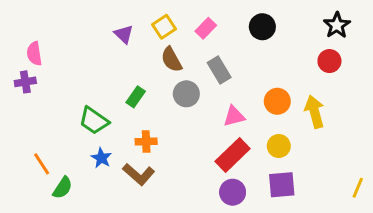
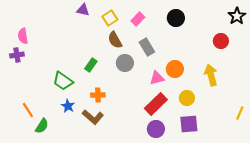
black star: (337, 25) -> (237, 16), moved
purple triangle: (124, 34) -> (83, 10), moved, turned -32
orange circle: (277, 101) -> (175, 69), moved
yellow line: (358, 188) -> (240, 113), moved

